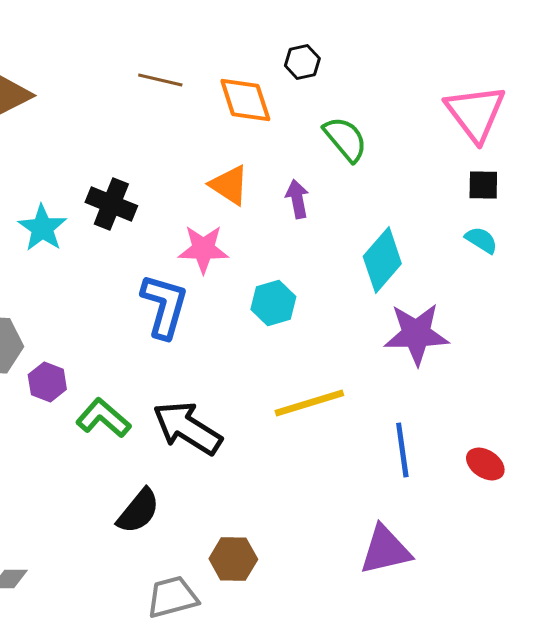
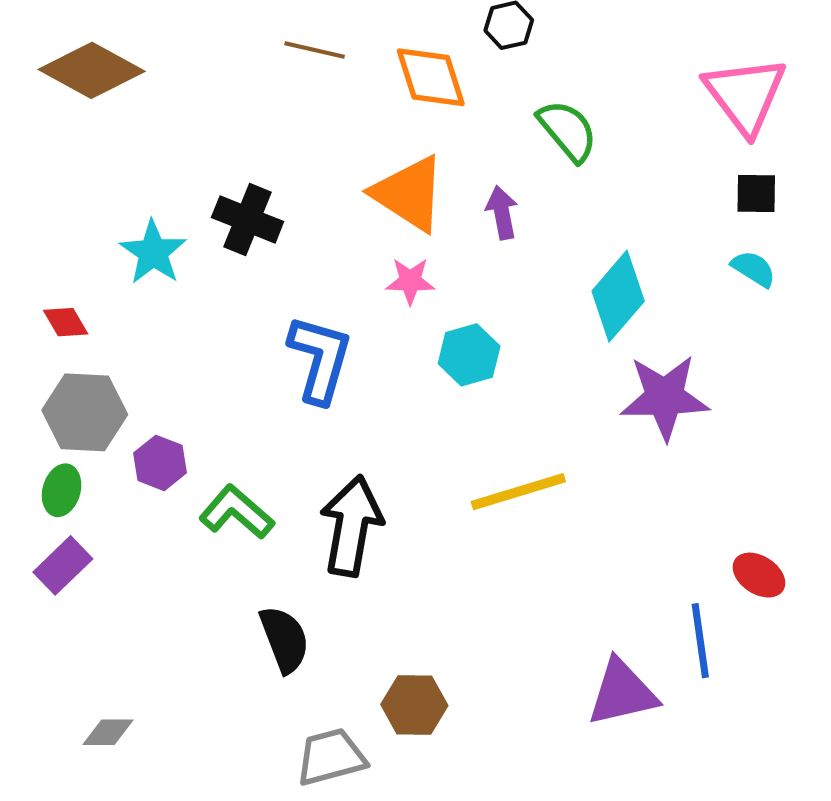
orange triangle: (229, 185) -> (409, 194), size x1.4
pink star: (203, 249) -> (410, 281), moved, size x0.7
black arrow: (187, 428) -> (351, 526), turned 68
blue line: (402, 450) -> (700, 641), moved
black semicircle: (138, 511) -> (284, 639), turned -60

